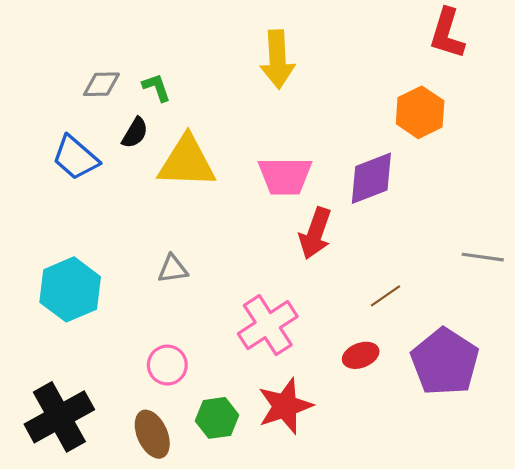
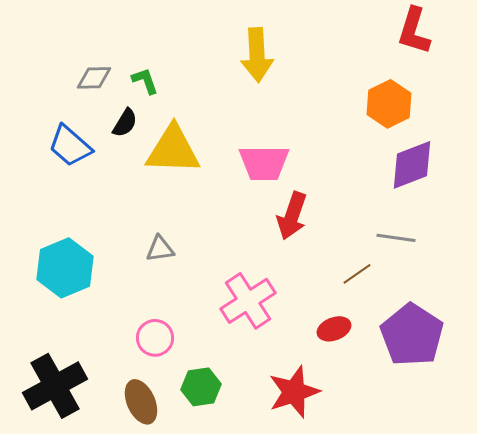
purple diamond: (371, 178) -> (412, 165), moved
gray line: (483, 257) -> (396, 238), moved
red star: (285, 406) -> (294, 392), moved

